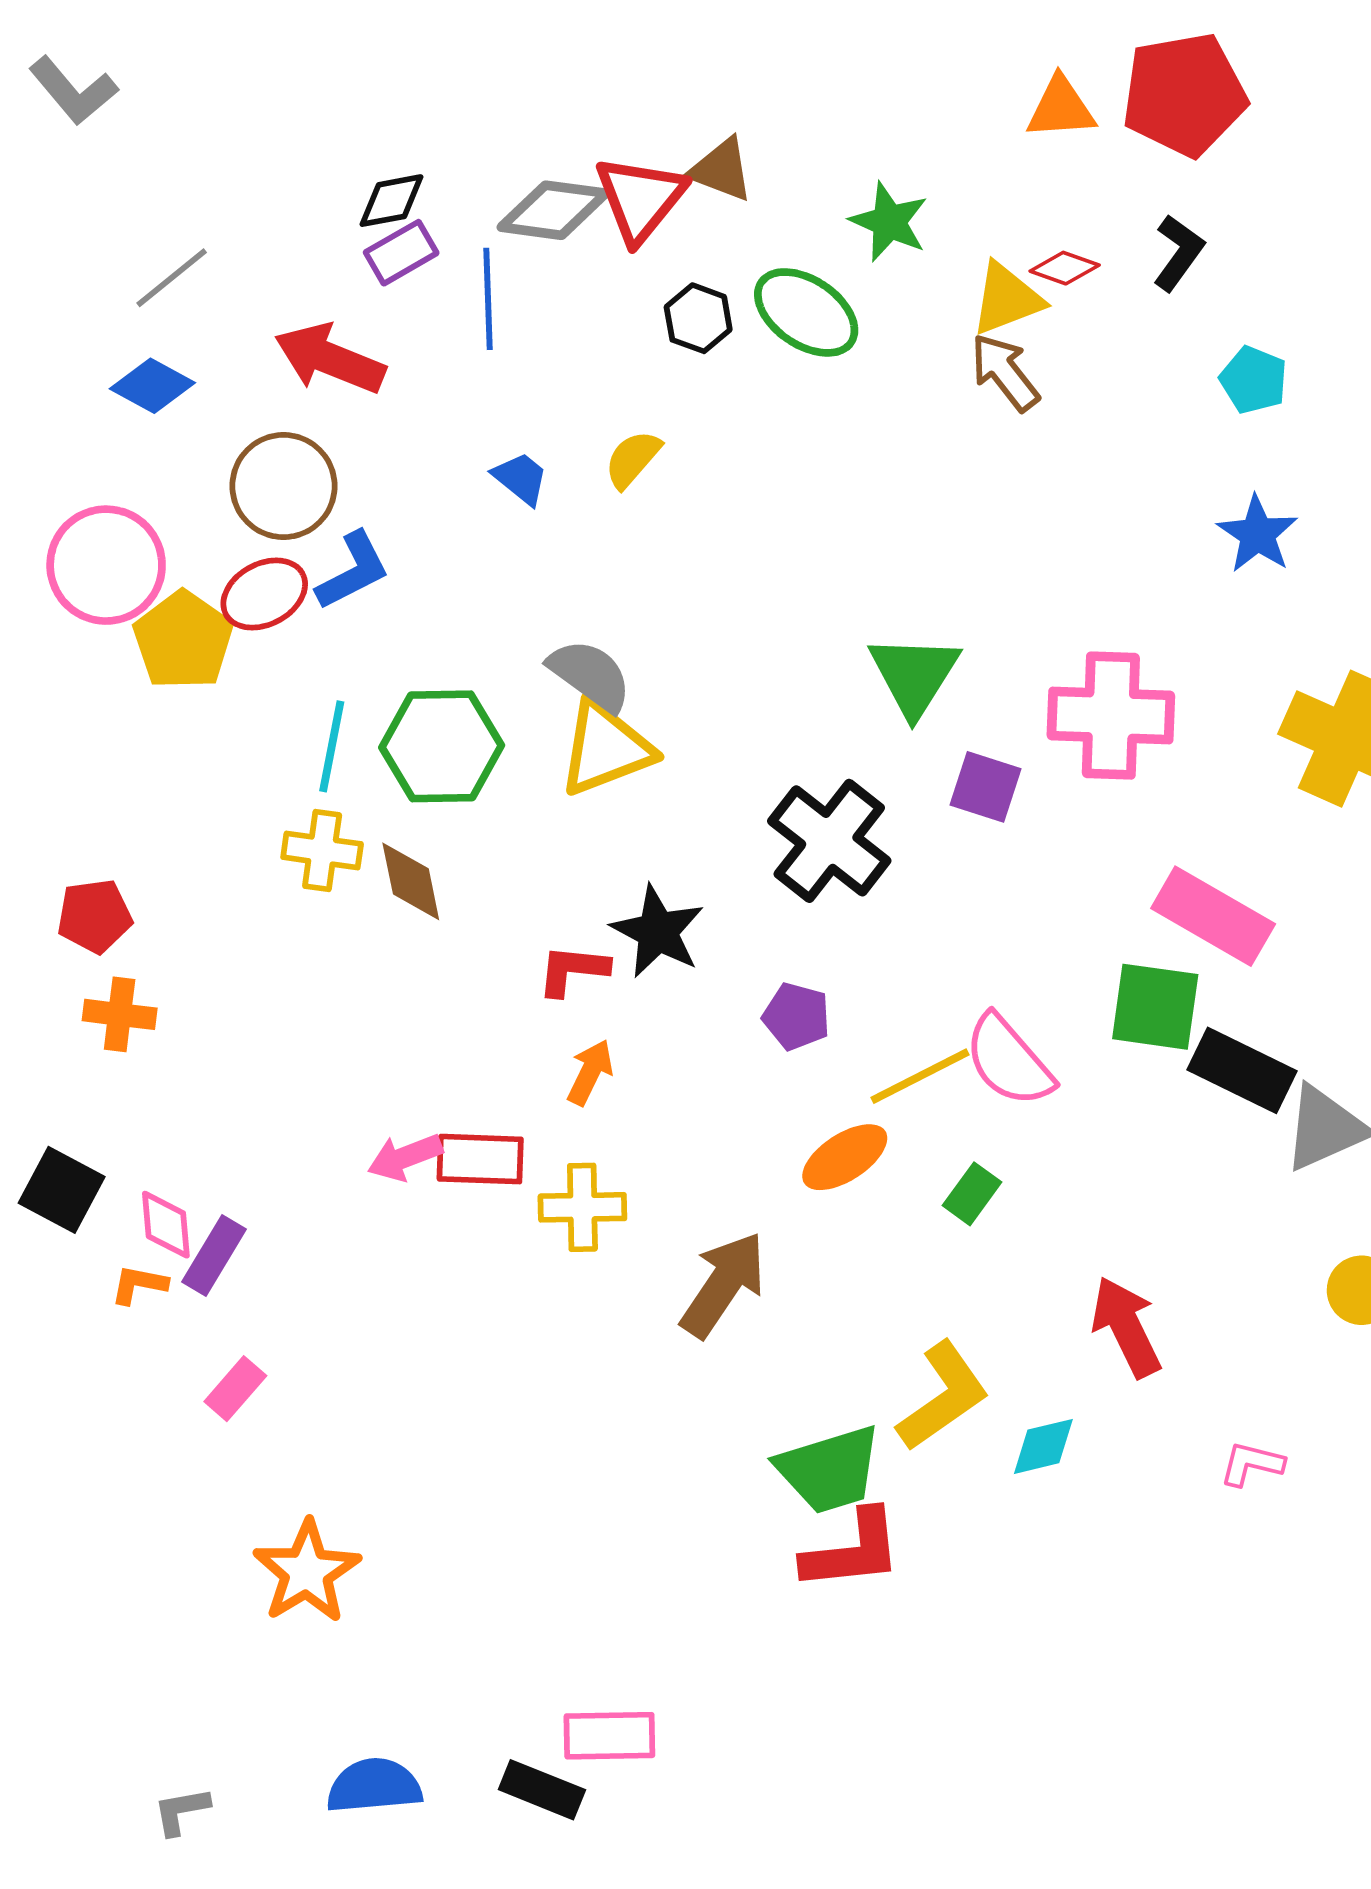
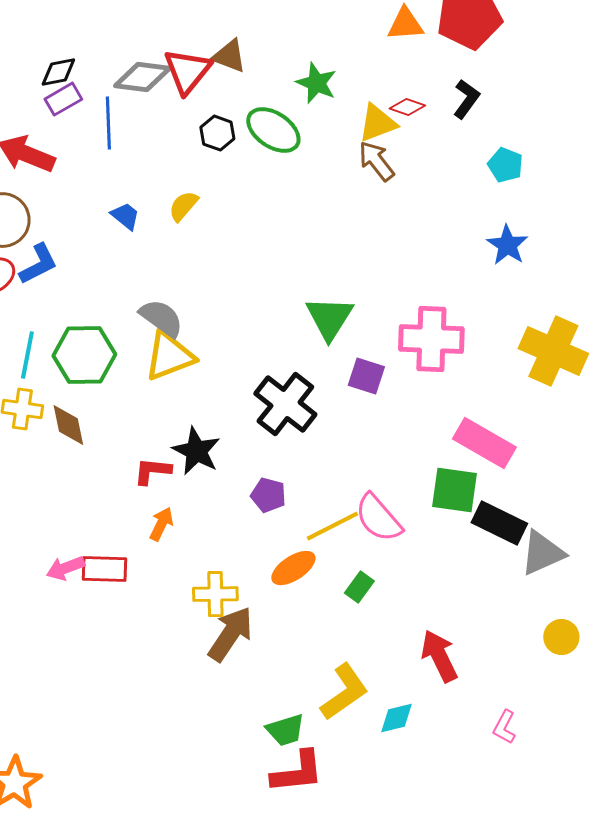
yellow cross: (582, 1207) -> (215, 594), moved
pink L-shape: (1252, 1464) -> (504, 727), turned -76
green trapezoid: (829, 1470) -> (285, 730), size x0.7

